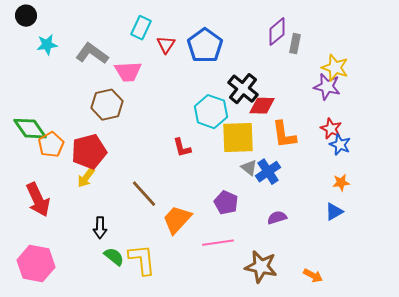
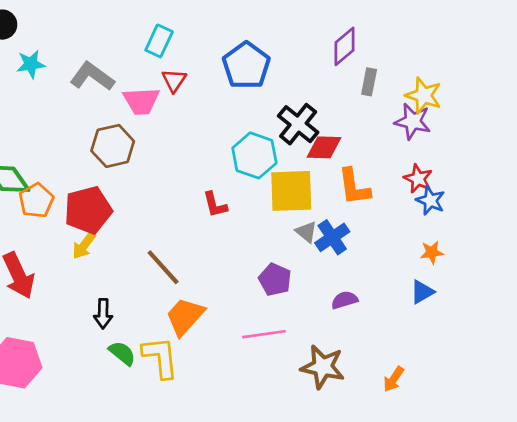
gray rectangle: (295, 44) -> (369, 82), moved
red triangle: (166, 45) -> (174, 80), moved
orange trapezoid: (177, 220) -> (185, 316), moved
orange arrow: (313, 276) -> (394, 379), turned 96

